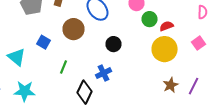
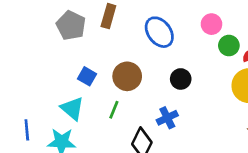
brown circle: (74, 29) -> (127, 76), moved
cyan triangle: (16, 57) -> (72, 108), moved

